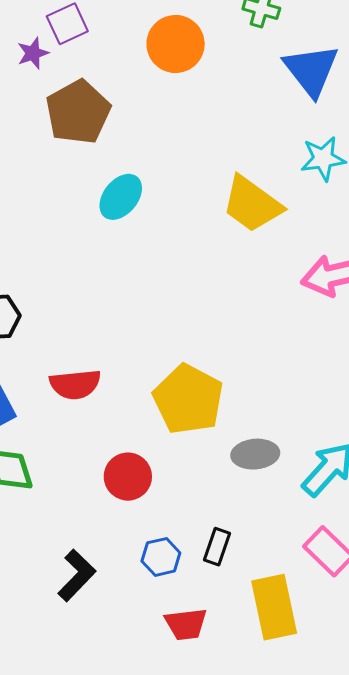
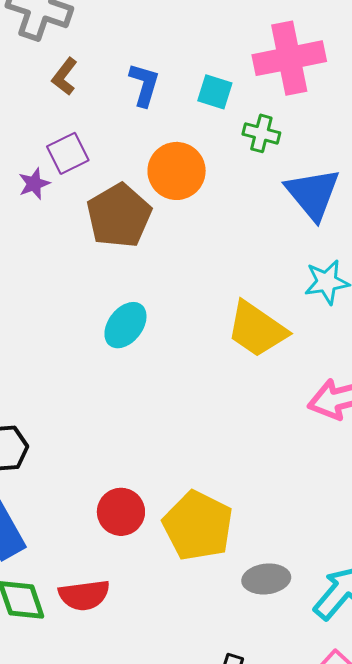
brown pentagon: (78, 112) -> (119, 216), moved
red semicircle: (75, 384) -> (84, 595), moved
red circle: (128, 477) -> (121, 512), moved

